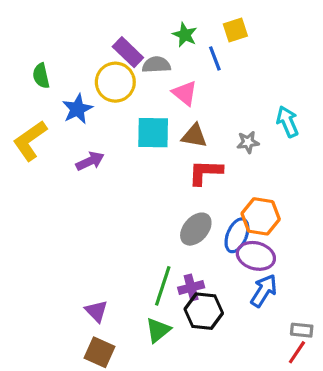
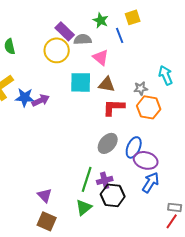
blue star: (77, 109) -> (25, 97), moved, turned 30
orange hexagon: (261, 216) -> (149, 107), moved

